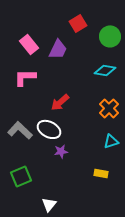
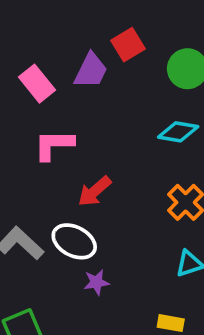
purple trapezoid: (58, 49) -> (91, 71), moved
pink L-shape: (25, 77) -> (54, 145), moved

